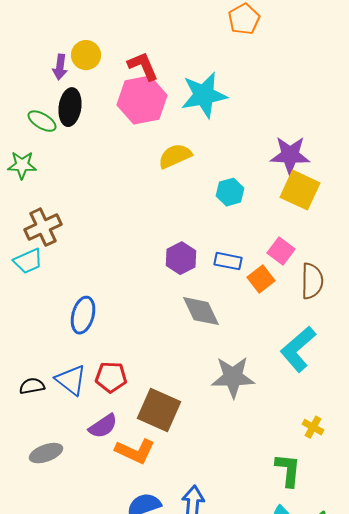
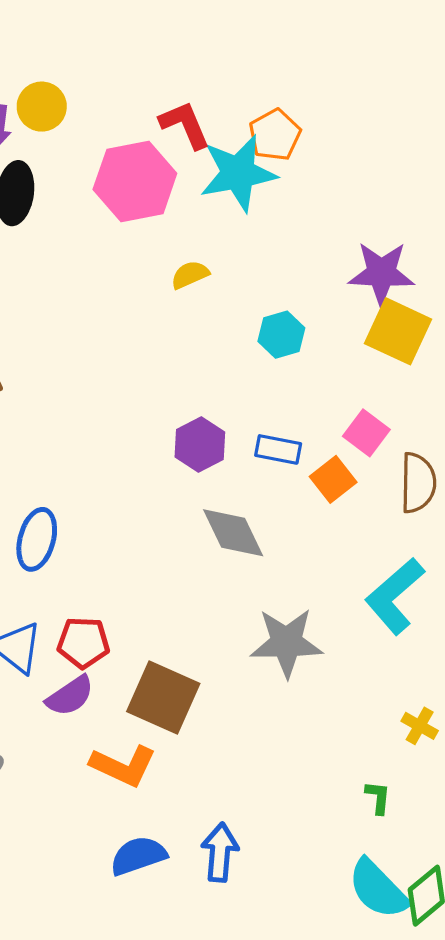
orange pentagon: (244, 19) -> (275, 135), moved
red L-shape: (143, 66) -> (185, 125), moved
yellow semicircle: (175, 156) -> (190, 275), size x0.7
purple semicircle: (103, 426) -> (70, 696), moved
green L-shape: (288, 470) -> (378, 797), size x0.6

